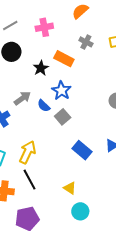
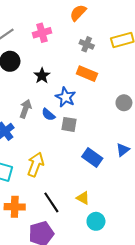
orange rectangle: (64, 59) -> (87, 74), moved
gray arrow: (22, 98) -> (25, 109), turned -30
gray square: (63, 117) -> (69, 124), turned -35
black line: (29, 180) -> (51, 202), moved

